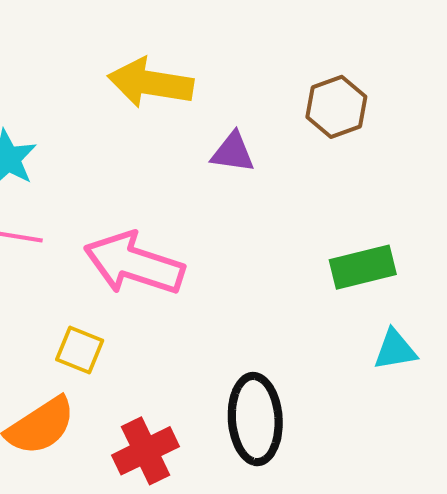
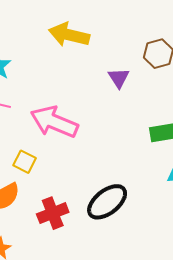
purple triangle: (233, 152) -> (119, 78), moved, turned 45
black ellipse: (255, 419) -> (107, 202), turned 51

